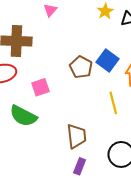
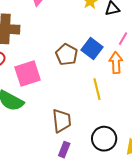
pink square: (41, 87) -> (28, 73), size x1.5

